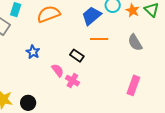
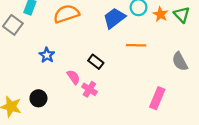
orange line: (99, 39) -> (136, 45), moved
gray semicircle: (135, 43) -> (180, 62), moved
black circle: (28, 103) -> (38, 98), moved

